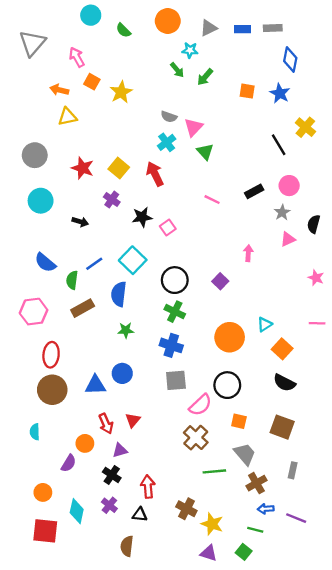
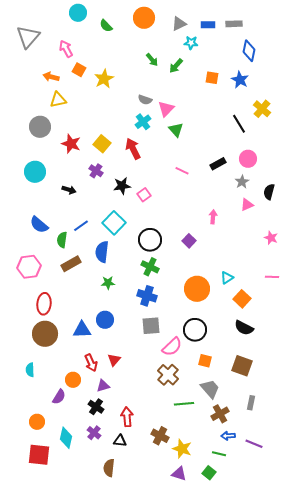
cyan star: (190, 50) -> (191, 43), moved
gray circle: (35, 155) -> (40, 127), moved

